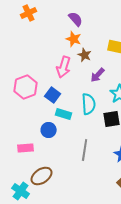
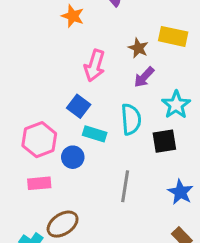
orange star: (74, 39) -> (73, 16), moved
brown star: (85, 55) -> (138, 48), moved
pink hexagon: (26, 87) -> (39, 140), moved

